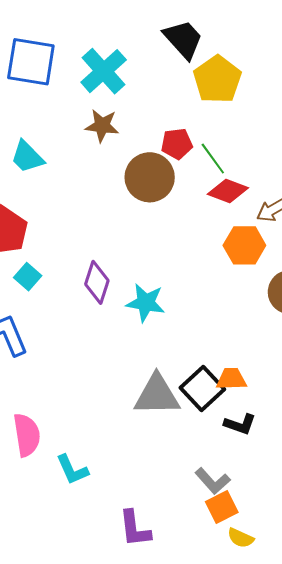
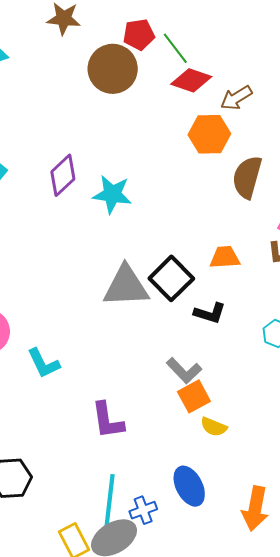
purple diamond: (97, 282) -> (63, 175), turned 30
orange trapezoid: (231, 379) -> (225, 257), moved

